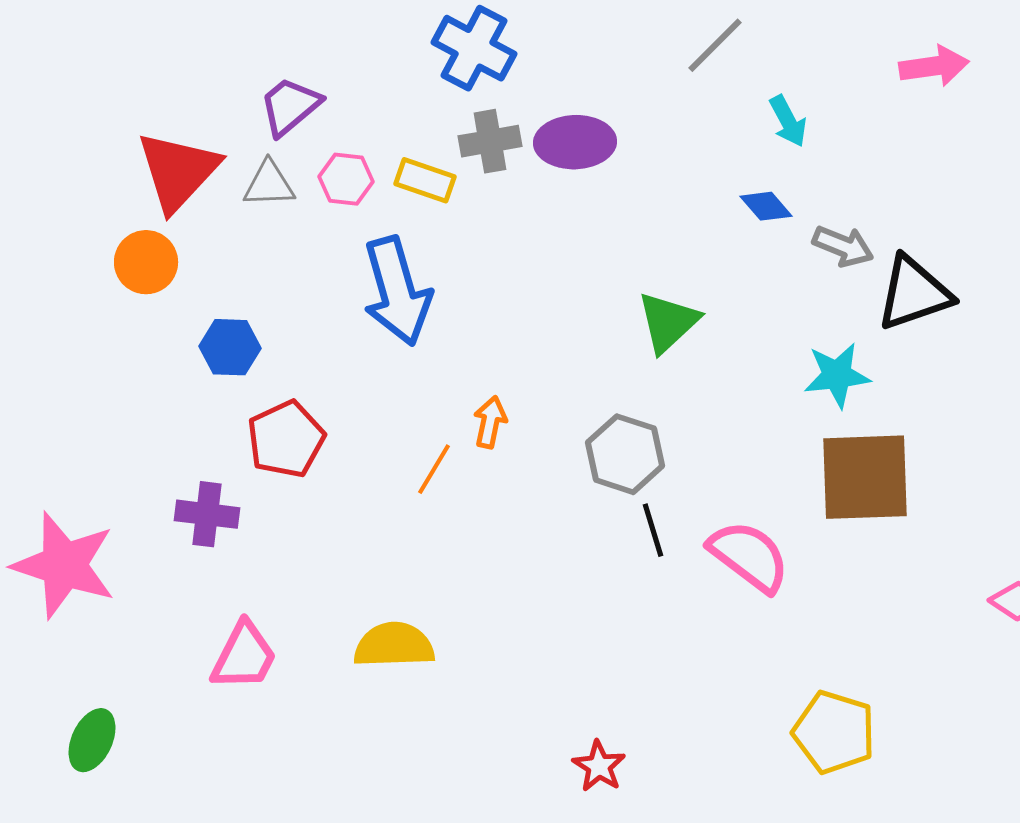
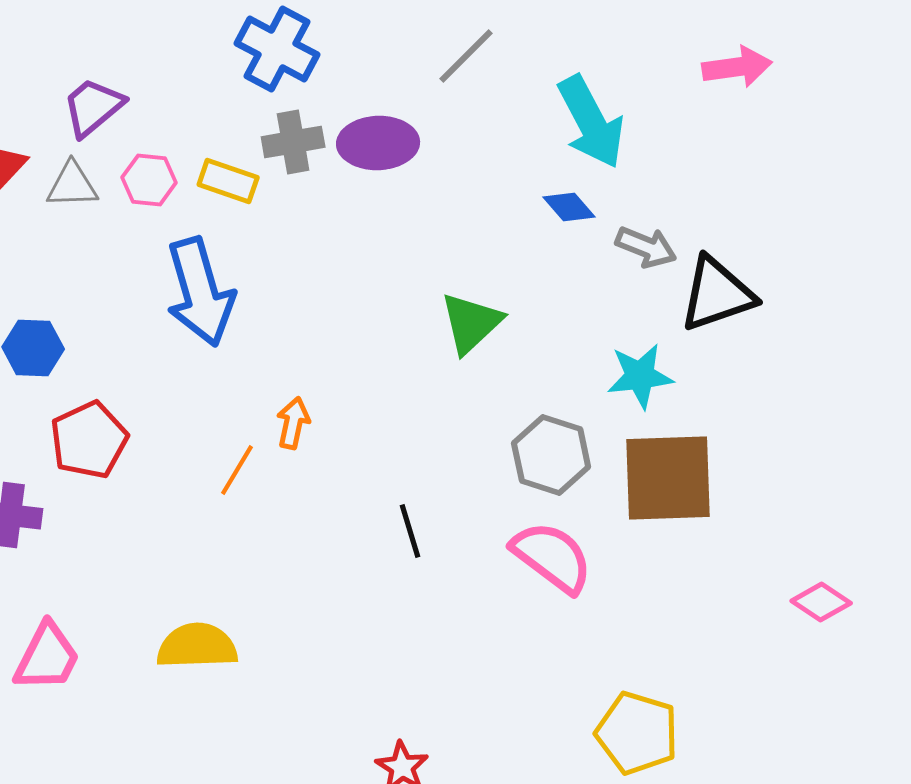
gray line: (715, 45) -> (466, 56), moved
cyan arrow: (788, 121) -> (591, 122), size x1.8
gray hexagon: (625, 454) -> (551, 455), moved
black line: (653, 530) -> (410, 531), moved

